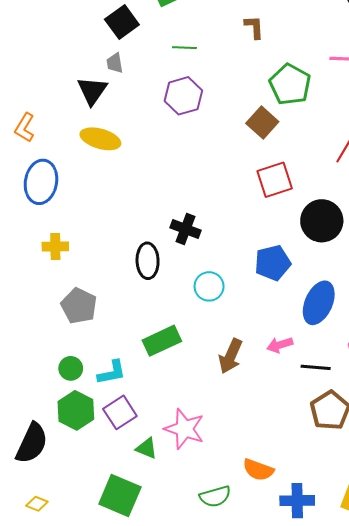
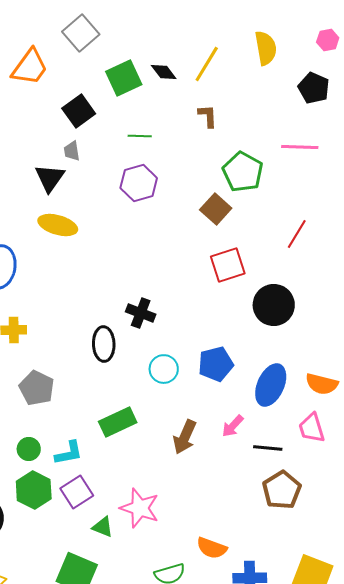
blue pentagon: (273, 263) -> (216, 364), moved
pink arrow: (280, 345) -> (233, 426), turned -30

